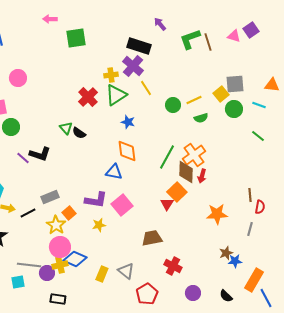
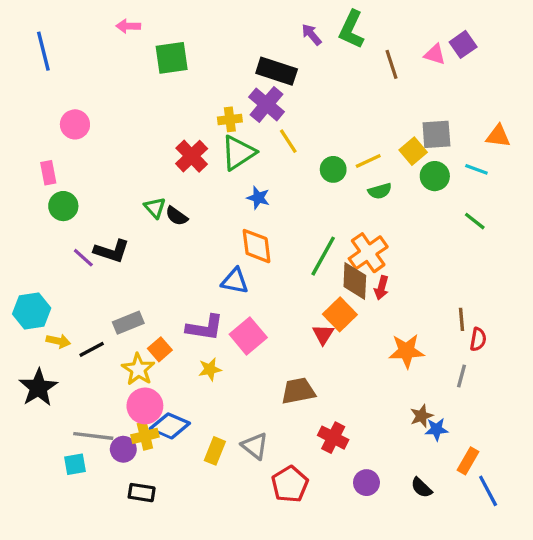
green L-shape: (190, 39) -> (351, 29), moved, turned -45
orange rectangle: (254, 280) -> (468, 461), size x0.7

